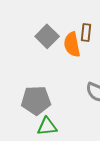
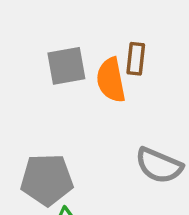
gray square: (47, 36) -> (66, 66), turned 35

